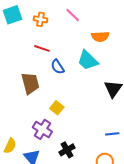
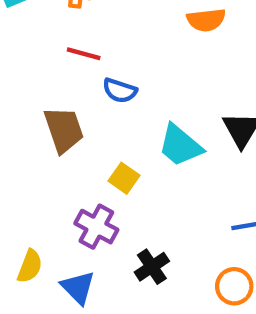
cyan trapezoid: (88, 60) -> (180, 145), moved
blue semicircle: (58, 67) -> (120, 91), turned -35

